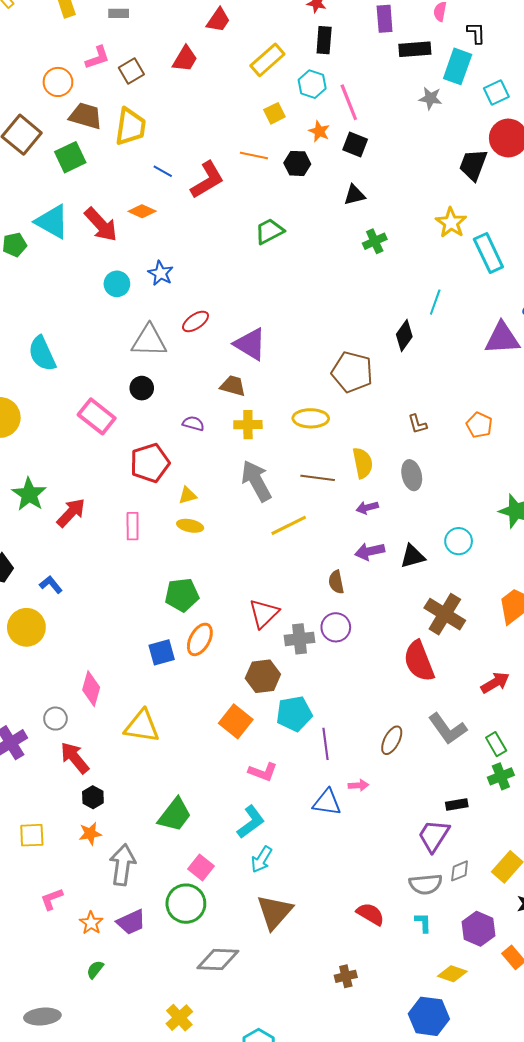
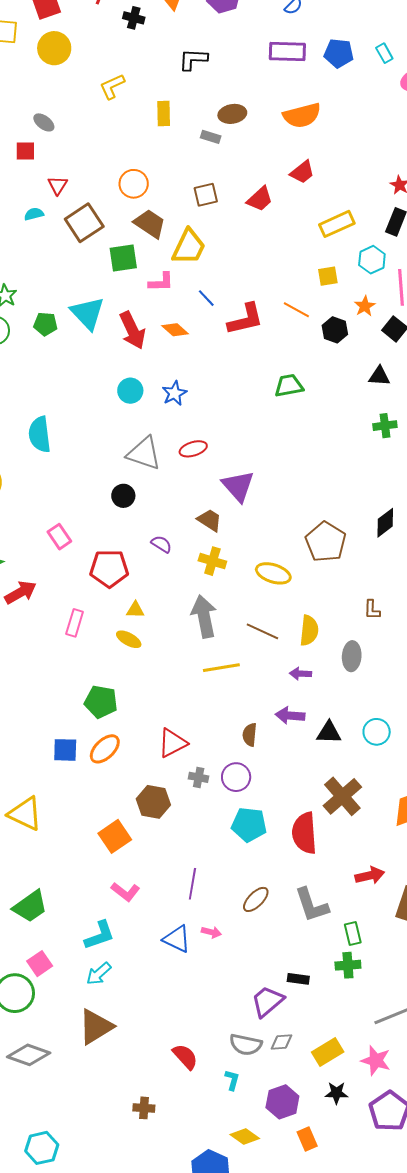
pink L-shape: (97, 58) -> (161, 282), moved
pink rectangle: (97, 416) -> (59, 537), moved, size x0.7
gray cross: (299, 639) -> (199, 777), size x0.7
cyan pentagon: (294, 714) -> (249, 825), moved

